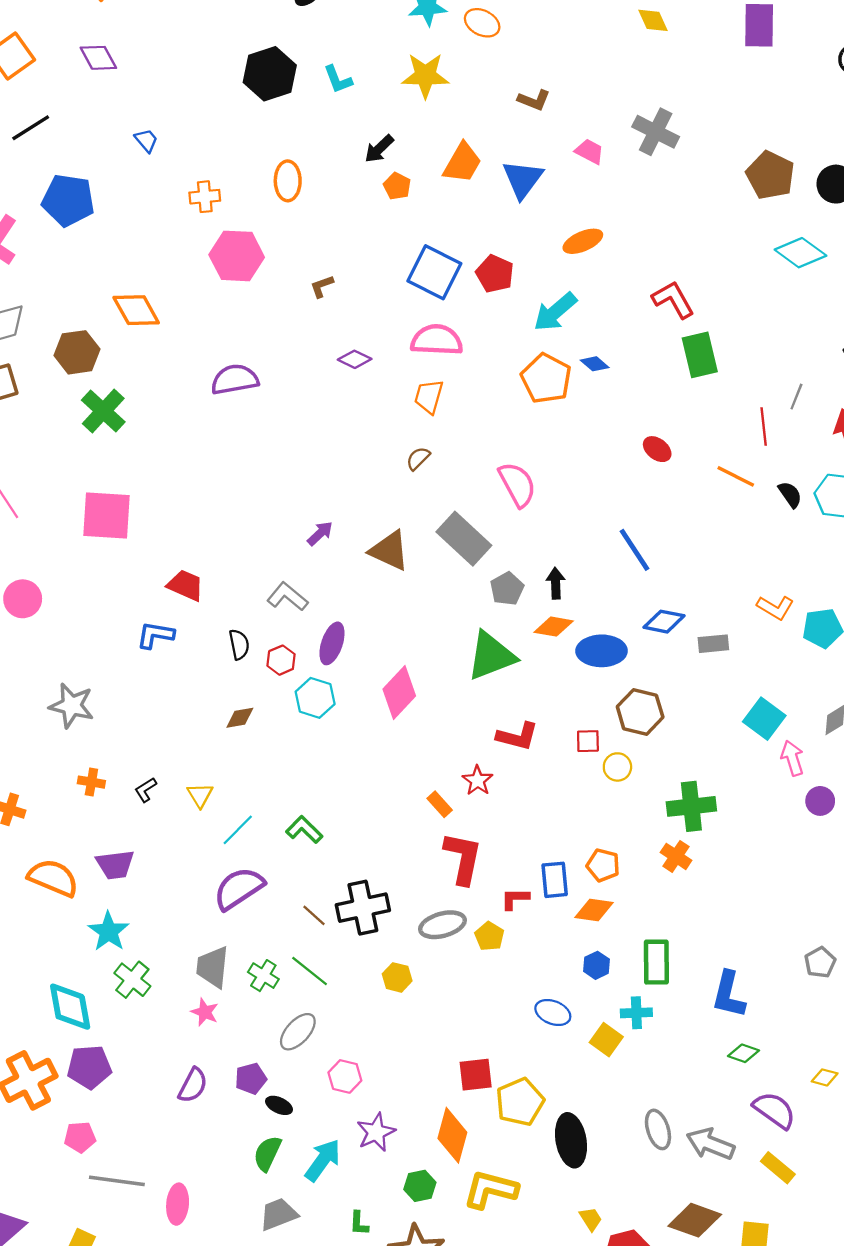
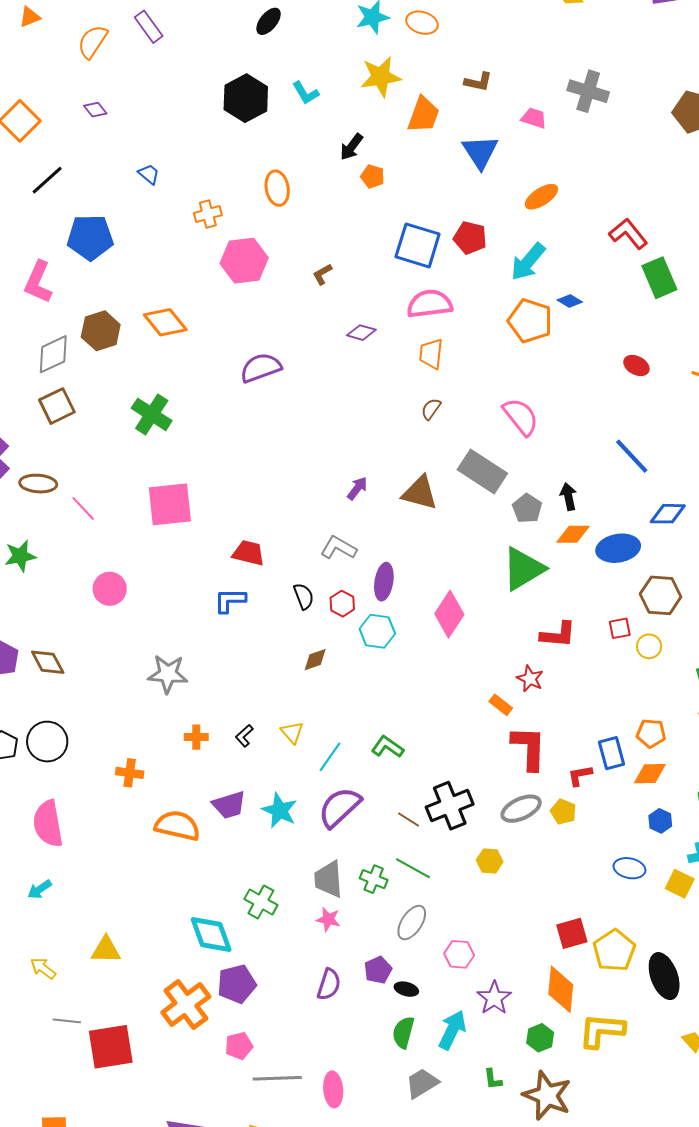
purple diamond: (98, 58) -> (95, 110), size x0.7
orange trapezoid: (462, 163) -> (423, 115), moved
brown hexagon: (77, 352) -> (101, 331), moved
cyan star: (109, 931) -> (280, 810), moved

